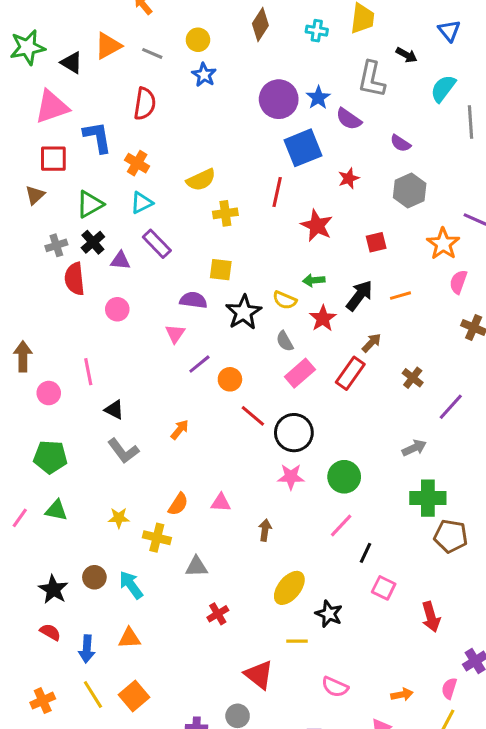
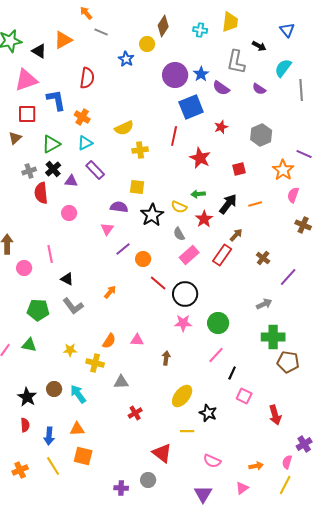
yellow circle: (198, 40) -> (147, 44), moved
gray line: (152, 53) -> (101, 32), moved
purple semicircle: (400, 143) -> (259, 89), moved
green pentagon: (50, 457) -> (38, 310), moved
red semicircle: (50, 632) -> (25, 425), turned 56
orange square: (134, 696) -> (83, 456), moved, turned -36

